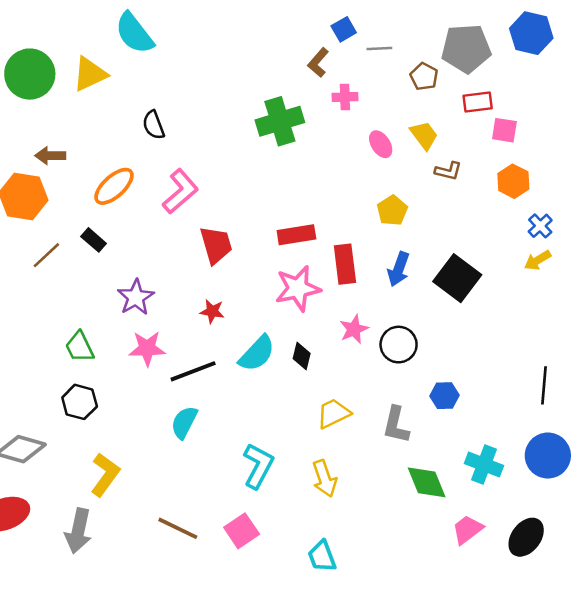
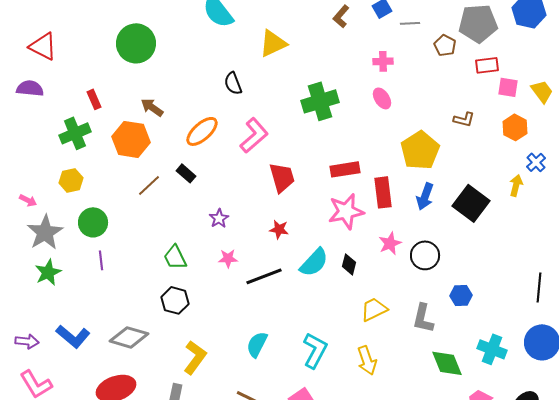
brown L-shape: (318, 63) -> (341, 16), moved
yellow triangle: (90, 74) -> (273, 43), moved
green cross: (280, 121) -> (320, 101), moved
yellow trapezoid: (424, 135) -> (542, 91), moved
pink ellipse: (381, 144) -> (382, 98), moved
brown arrow: (50, 156) -> (152, 107), turned 35
yellow pentagon: (392, 211) -> (420, 150), size x1.6
yellow arrow: (538, 260) -> (516, 185), moved, turned 135
purple star: (136, 297) -> (219, 218), size x0.7
pink star: (147, 348) -> (228, 258), size x0.7
cyan semicircle: (184, 422) -> (257, 344), moved

